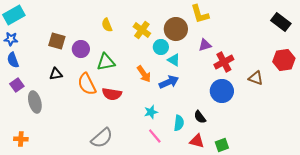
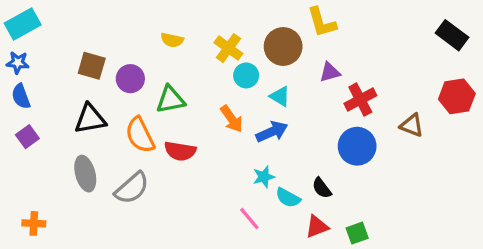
yellow semicircle: (107, 25) -> (172, 40), turned -56
cyan circle: (161, 47) -> (246, 75), moved
black triangle: (56, 74) -> (90, 119), size x1.5
gray ellipse: (35, 102) -> (85, 174), moved
cyan star: (151, 112) -> (264, 177), moved
cyan semicircle: (179, 123) -> (288, 198), turned 112
gray semicircle: (102, 138) -> (132, 188), moved
red triangle: (197, 141) -> (317, 227), turned -35

